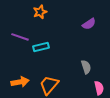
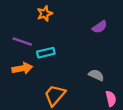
gray semicircle: (86, 67) -> (96, 75), turned -48
orange arrow: (20, 82) -> (22, 68), moved

